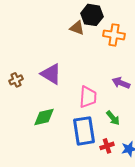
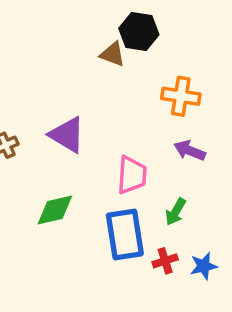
orange cross: (114, 35) -> (181, 96), moved
green arrow: (113, 118) -> (176, 212), turned 70

